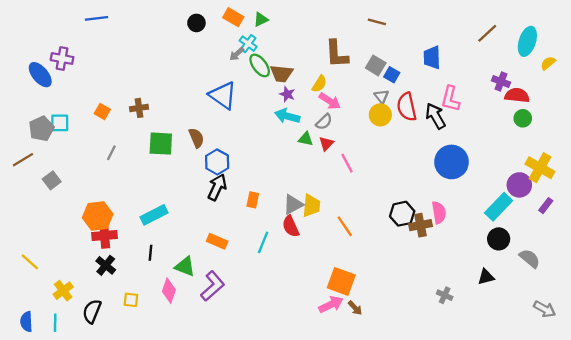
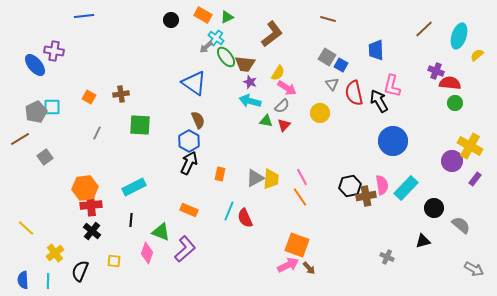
brown L-shape: (337, 54) -> (272, 34), moved, turned -124
yellow circle: (380, 115) -> (320, 113), moved
brown semicircle: (196, 138) -> (198, 120), moved
pink line: (347, 163) -> (302, 177), moved
cyan rectangle: (499, 207) -> (406, 188), moved
red semicircle: (291, 226) -> (245, 218), moved

